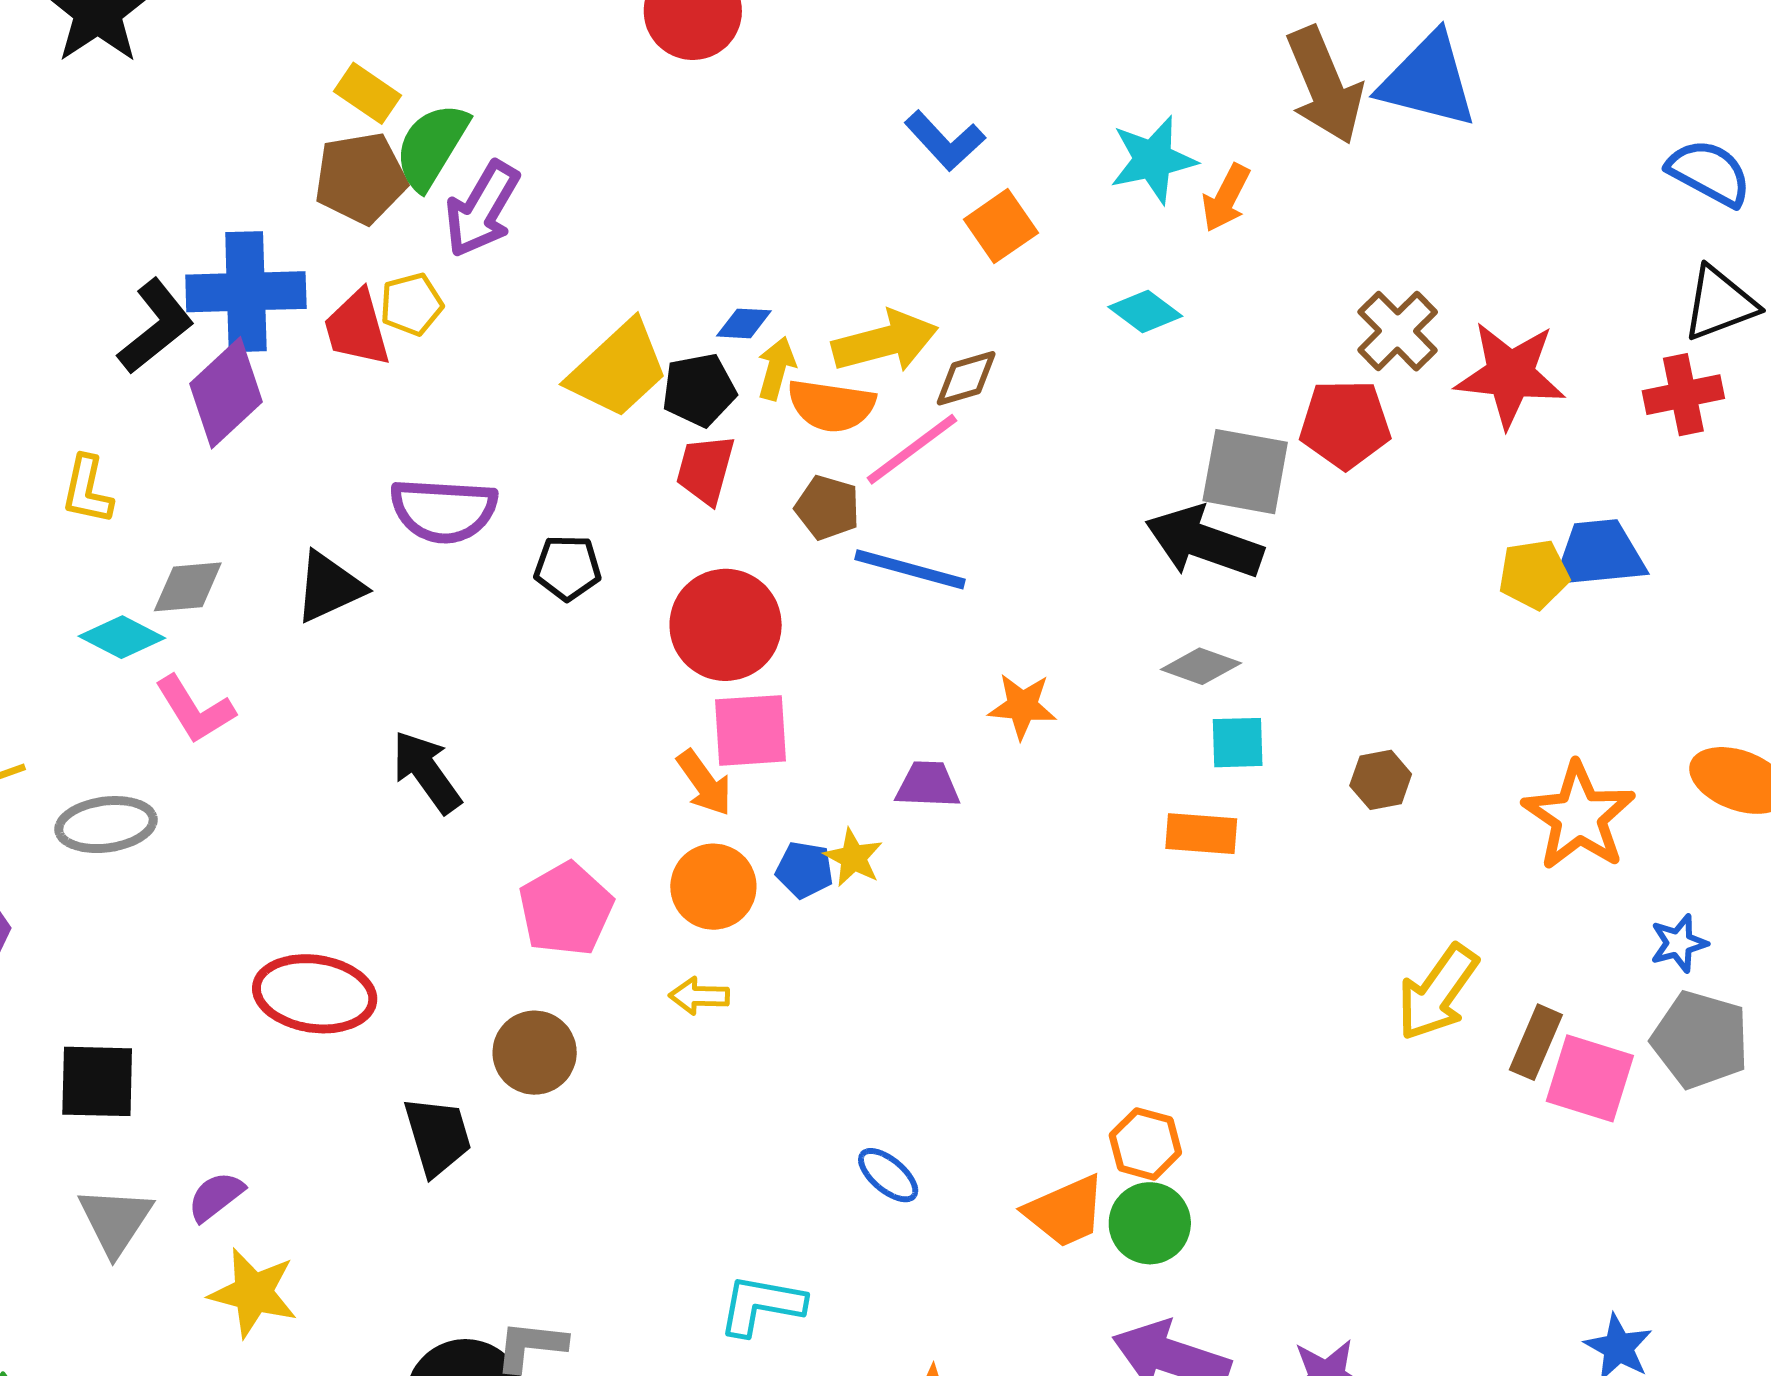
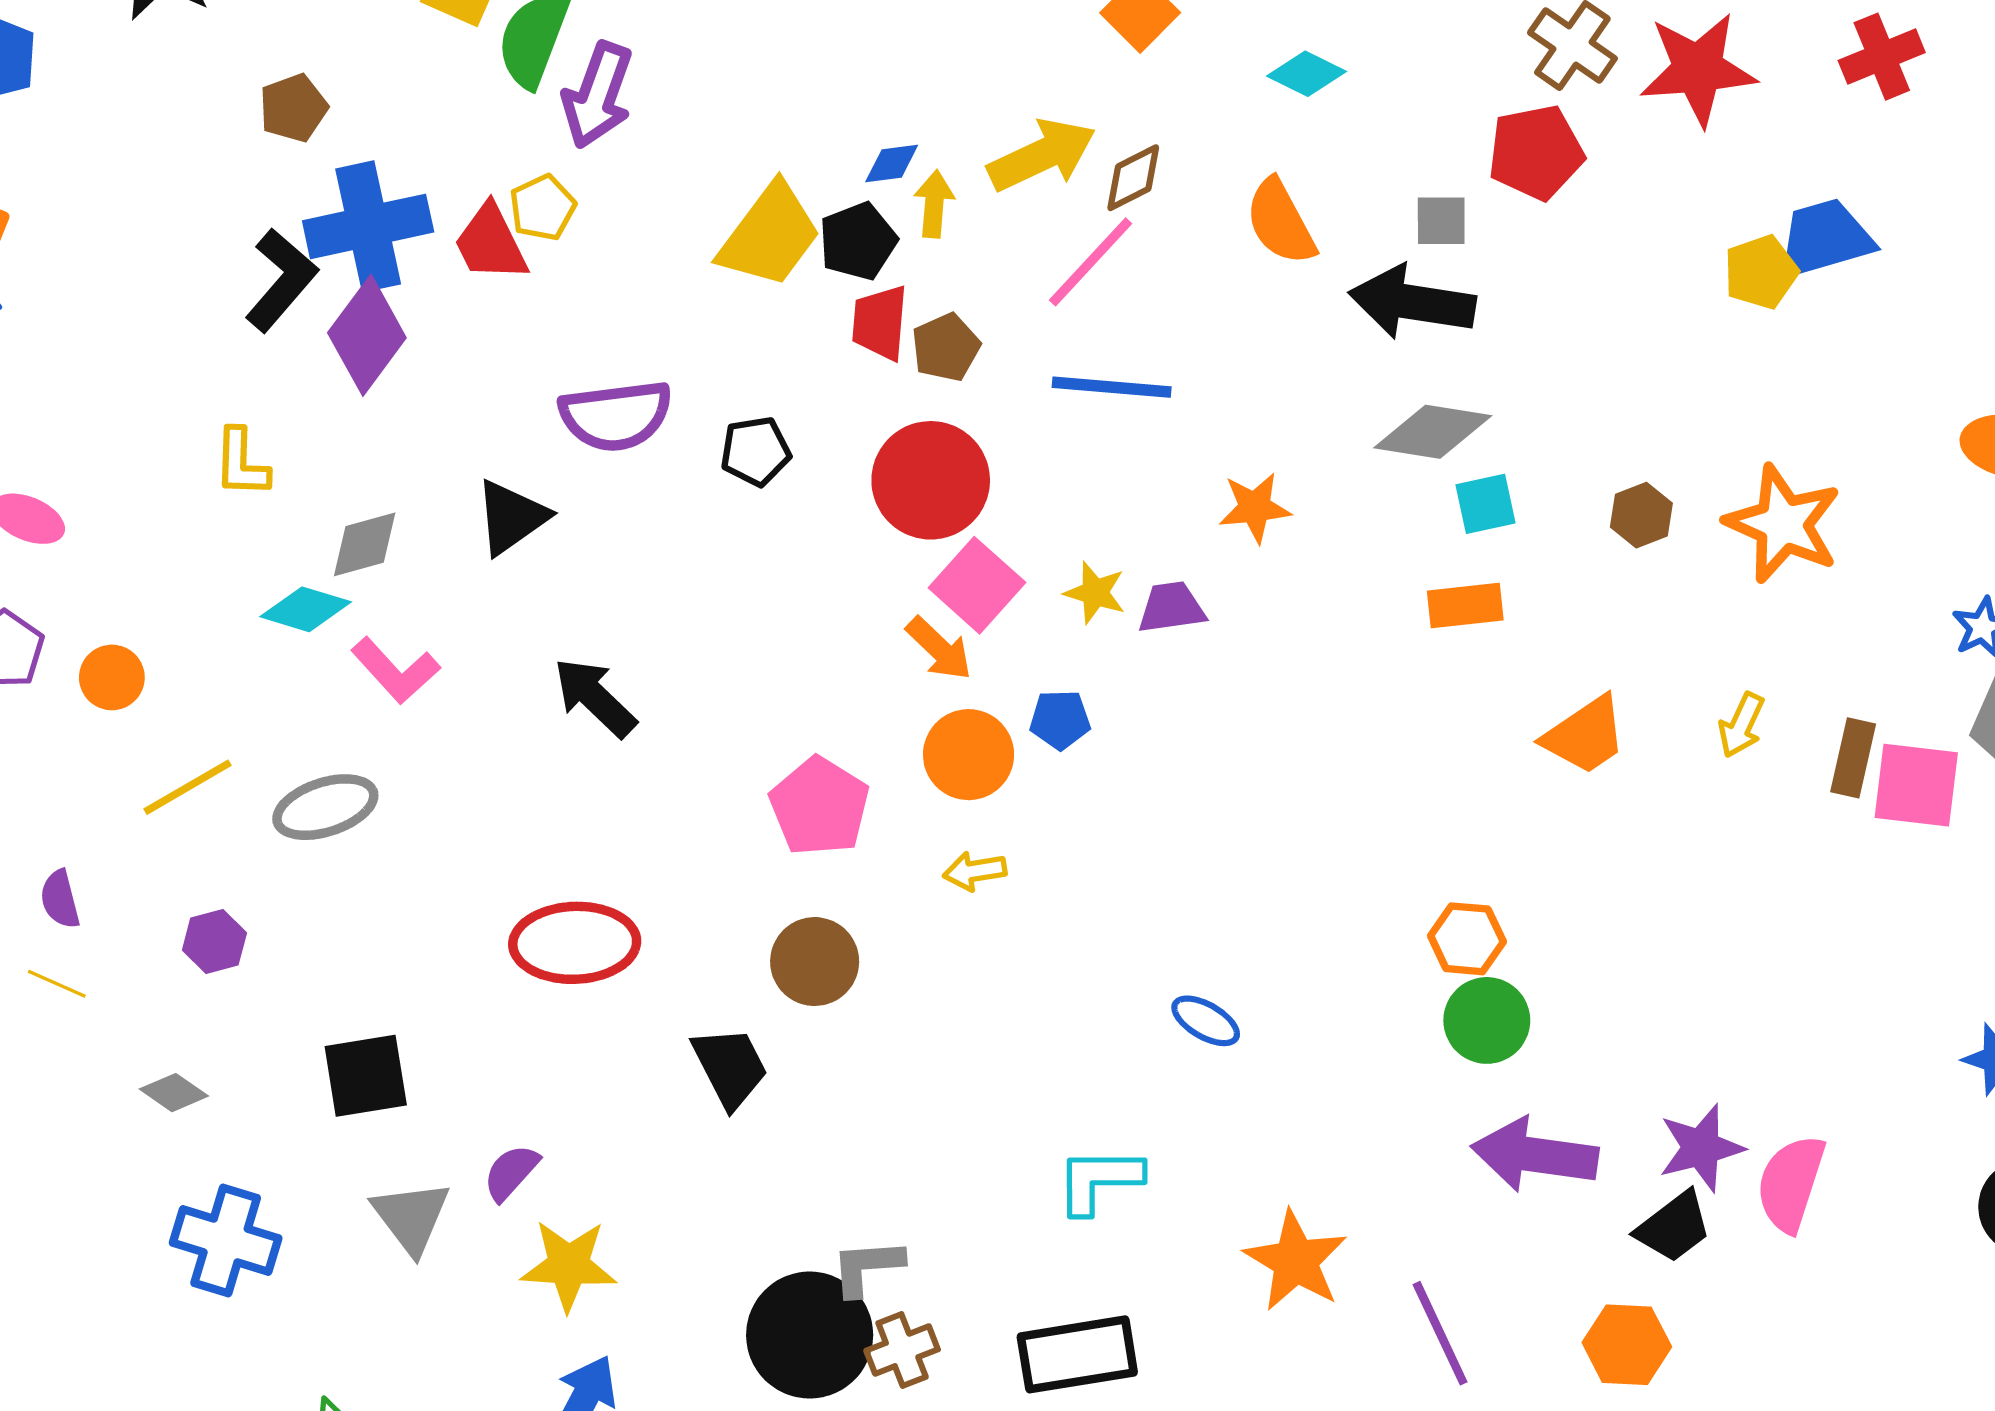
brown pentagon: (361, 178) -> (293, 108), moved, size x0.7
orange semicircle: (831, 406) -> (1280, 222), moved, turned 64
gray square: (1245, 472) -> (1441, 221), size x0.6
brown pentagon: (827, 508) -> (946, 347), moved, turned -30
gray diamond: (1201, 666) -> (1433, 432), size x1.4
pink square: (750, 730) -> (977, 585), turned -34
black arrow: (427, 772) -> (595, 697), moved
orange star: (1579, 816) -> (1783, 524), moved
yellow star: (853, 858) -> (1095, 593), moved
yellow arrow: (1438, 992) -> (1741, 725), size x0.6
orange trapezoid: (1065, 1211) -> (1585, 735), moved

